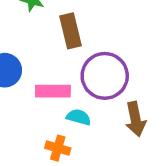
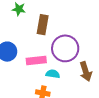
brown rectangle: (70, 31) -> (43, 25), turned 30

